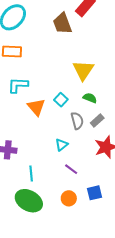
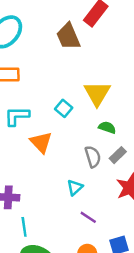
cyan square: (61, 100) -> (64, 108), moved
cyan line: (31, 174) -> (24, 227), moved

